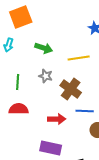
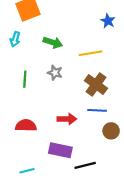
brown cross: (71, 89) -> (96, 85), moved
red semicircle: (19, 109) -> (26, 125), moved

